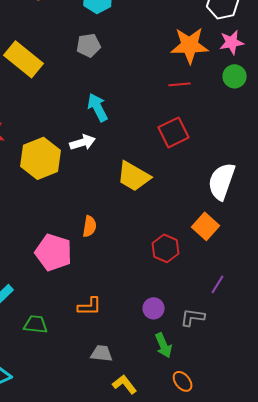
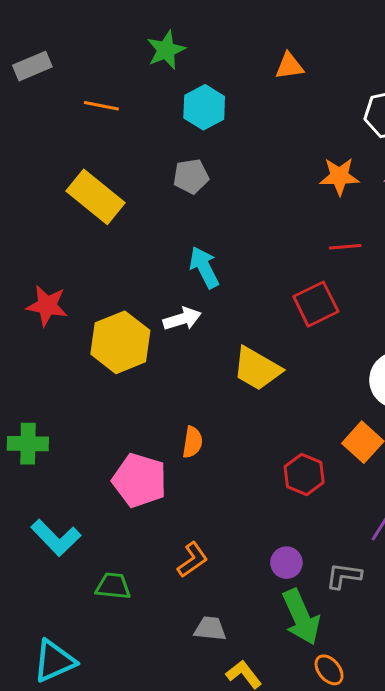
orange star: (190, 45) -> (339, 176), size x0.7
red line: (180, 84) -> (345, 247), moved
orange L-shape: (90, 306) -> (192, 560), turned -35
green arrow: (164, 345) -> (301, 617), size x1.5

